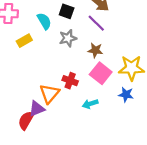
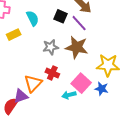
black square: (67, 11) -> (61, 16), moved
gray star: (68, 38) -> (51, 47), moved
brown star: (95, 50) -> (77, 47), size x1.6
pink square: (101, 73) -> (81, 83), moved

